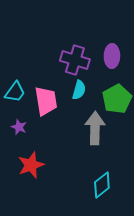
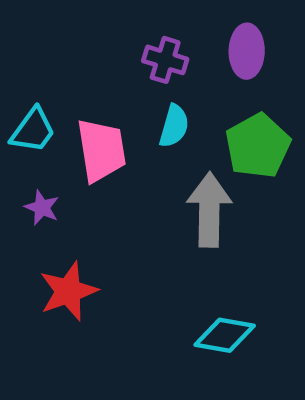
purple cross: (75, 60) -> (165, 60), size x0.7
cyan diamond: (102, 185) -> (225, 335), turned 48

